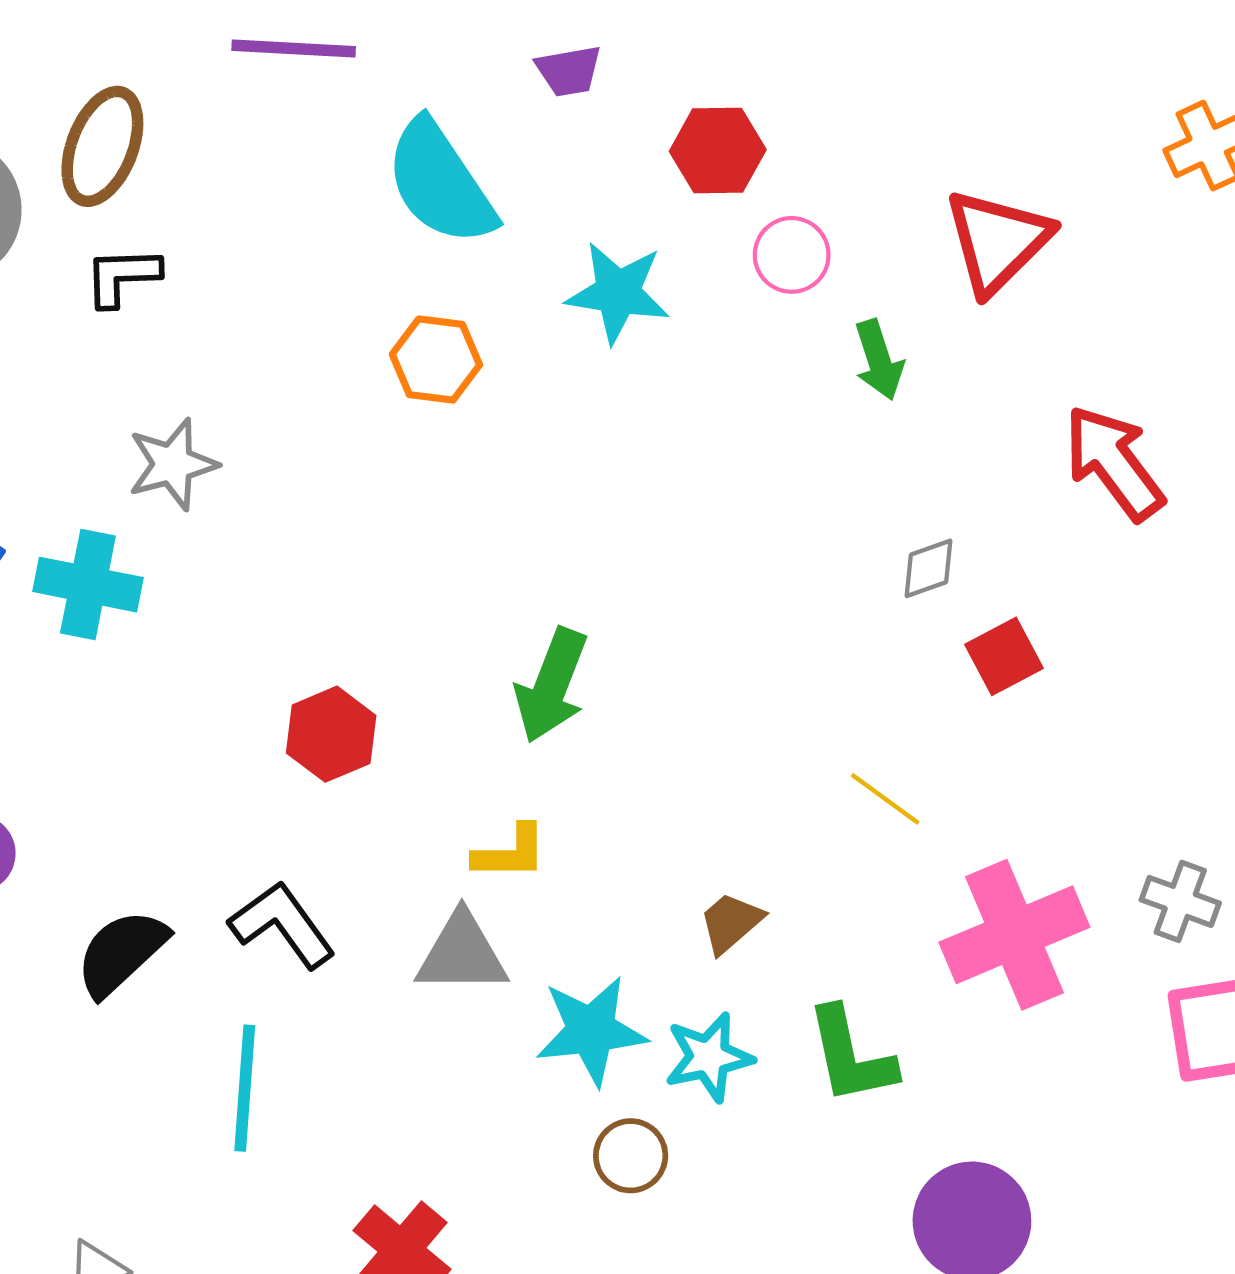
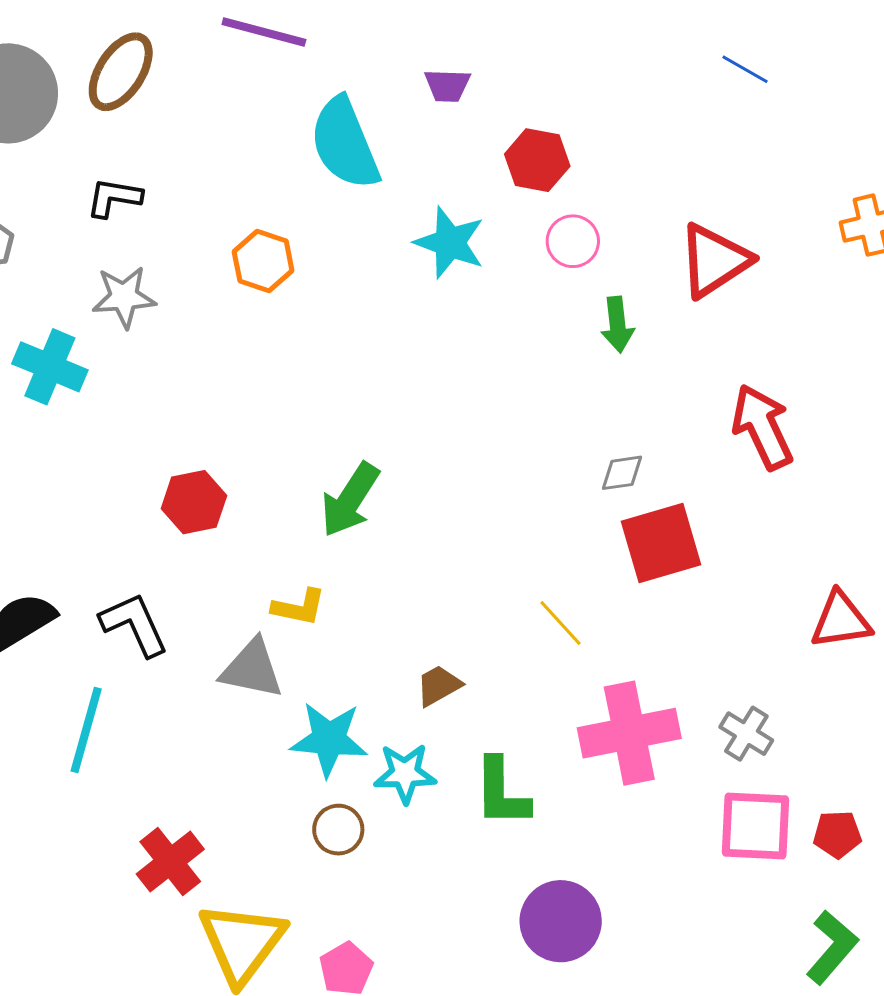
black L-shape: (122, 276) -> (114, 198), moved
orange hexagon: (436, 360) -> (263, 261), moved
red square: (1004, 656) -> (661, 543), size x1.6

